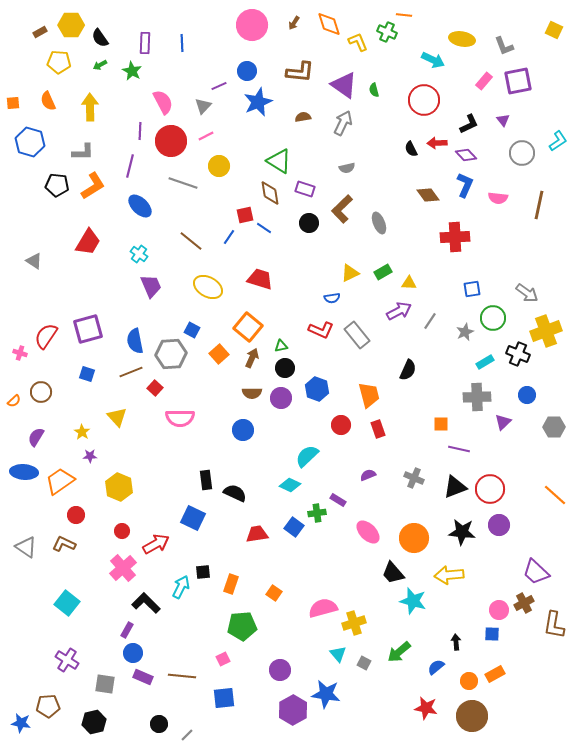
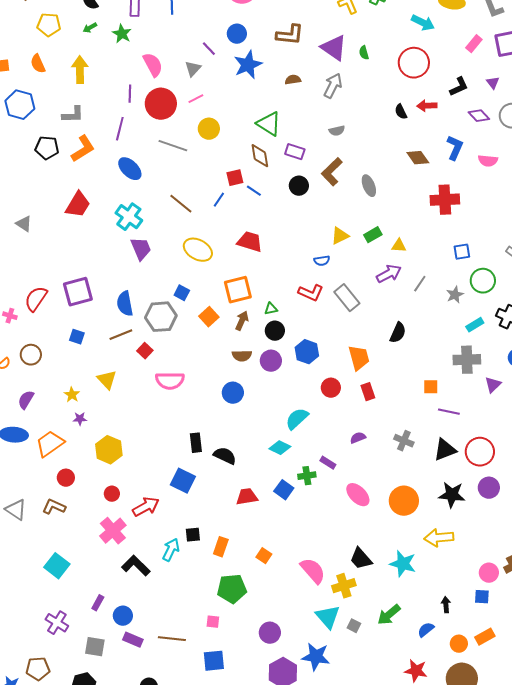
purple line: (219, 86) -> (209, 49), turned 70
purple diamond: (466, 155) -> (479, 116), moved
cyan cross: (139, 254) -> (129, 217), size x1.5
orange square: (248, 327) -> (238, 290), turned 36
black trapezoid: (393, 573) -> (361, 559), moved
pink semicircle: (323, 608) -> (313, 571), turned 64
purple rectangle: (127, 630) -> (98, 603), moved
cyan triangle: (338, 654) -> (328, 617), size x1.5
pink square: (223, 659) -> (213, 622), turned 32

